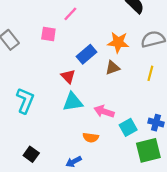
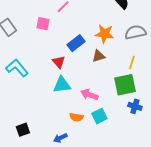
cyan L-shape: (25, 101) -> (17, 68), moved, turned -65
cyan square: (128, 127) -> (99, 116), moved
green square: (148, 150) -> (125, 85), moved
black square: (31, 154) -> (23, 130), turned 32

